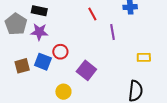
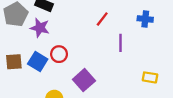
red line: (92, 14) -> (102, 19), turned 56

